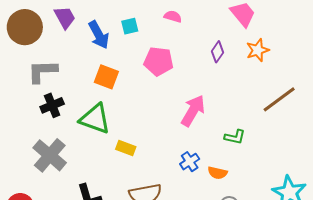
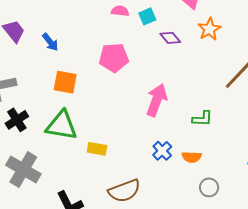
cyan square: (130, 26) -> (147, 16), moved
blue arrow: (99, 35) -> (50, 42), size x0.7
purple diamond: (218, 52) -> (170, 38), turned -65

